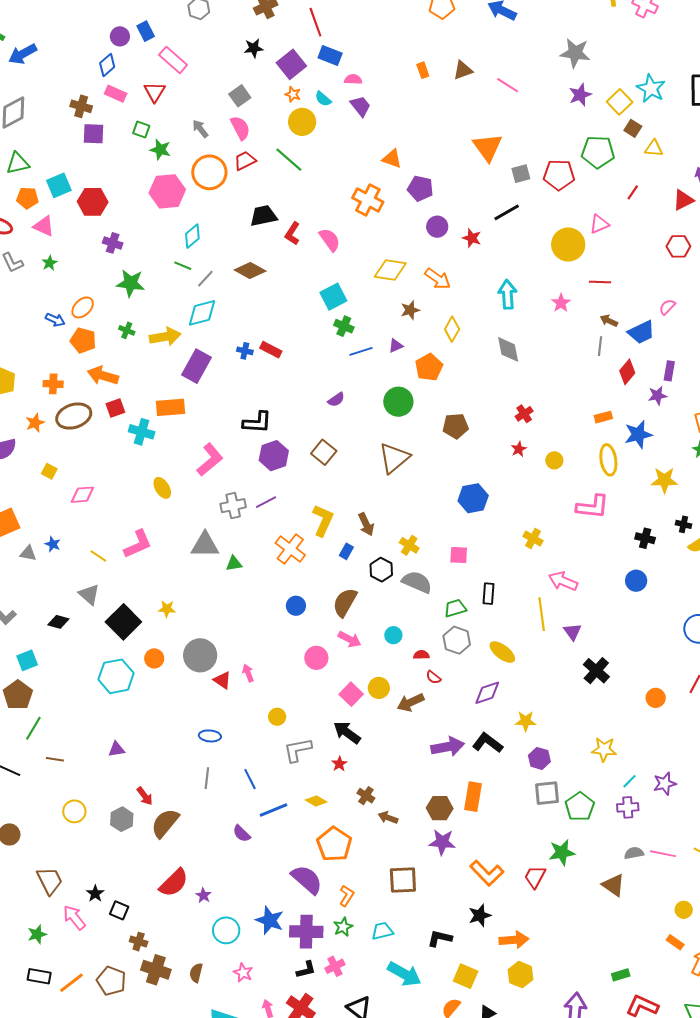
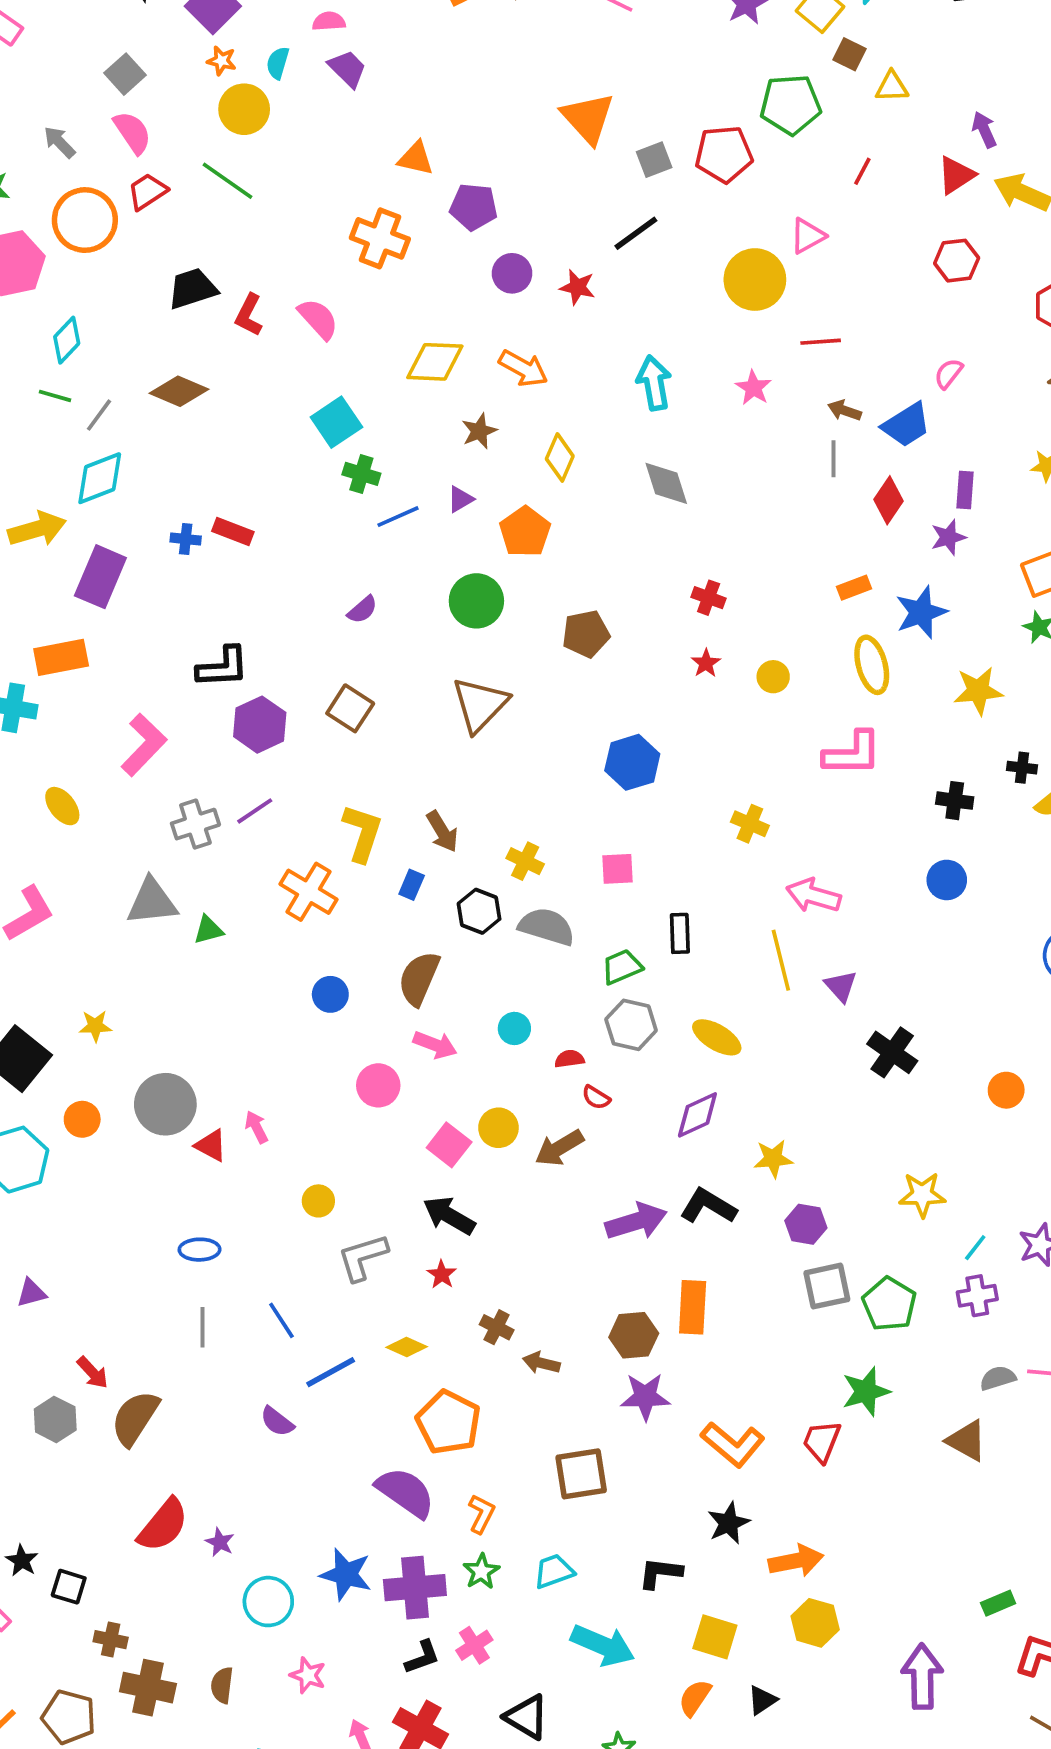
cyan semicircle: (323, 99) -> (278, 63), turned 72
red cross: (524, 414) -> (709, 598), turned -30

